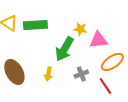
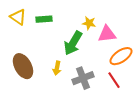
green rectangle: (35, 25) -> (44, 19), size x0.7
gray cross: (81, 74) -> (83, 78), moved, size x1.5

